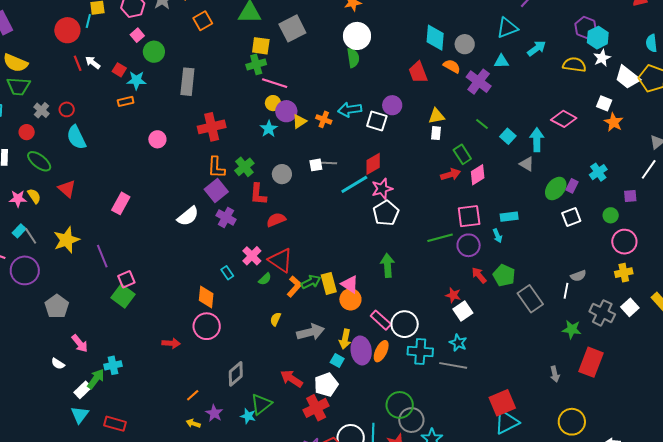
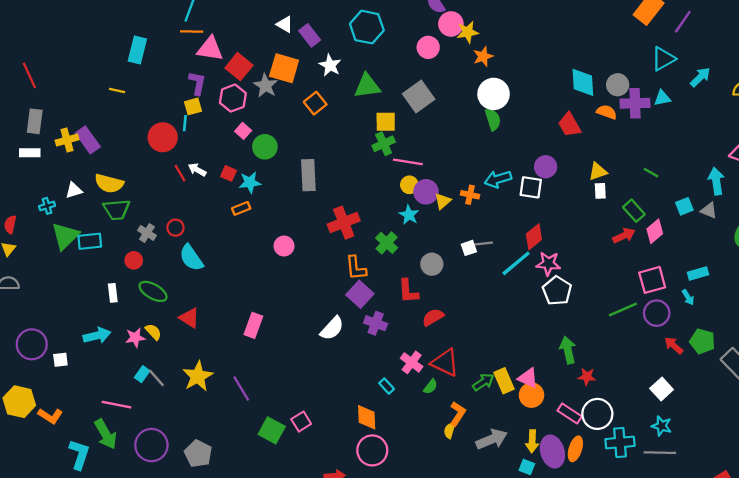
purple cross: (479, 82) -> (635, 103), moved, turned -30
cyan square: (508, 136) -> (684, 206), moved, turned 35
green cross: (244, 167) -> (387, 243), moved
pink star: (382, 189) -> (548, 264), turned 30
purple circle: (25, 270) -> (151, 445), moved
pink square: (126, 279) -> (301, 422), moved
orange L-shape: (294, 287) -> (458, 414), moved
red star: (453, 295) -> (587, 377), moved

